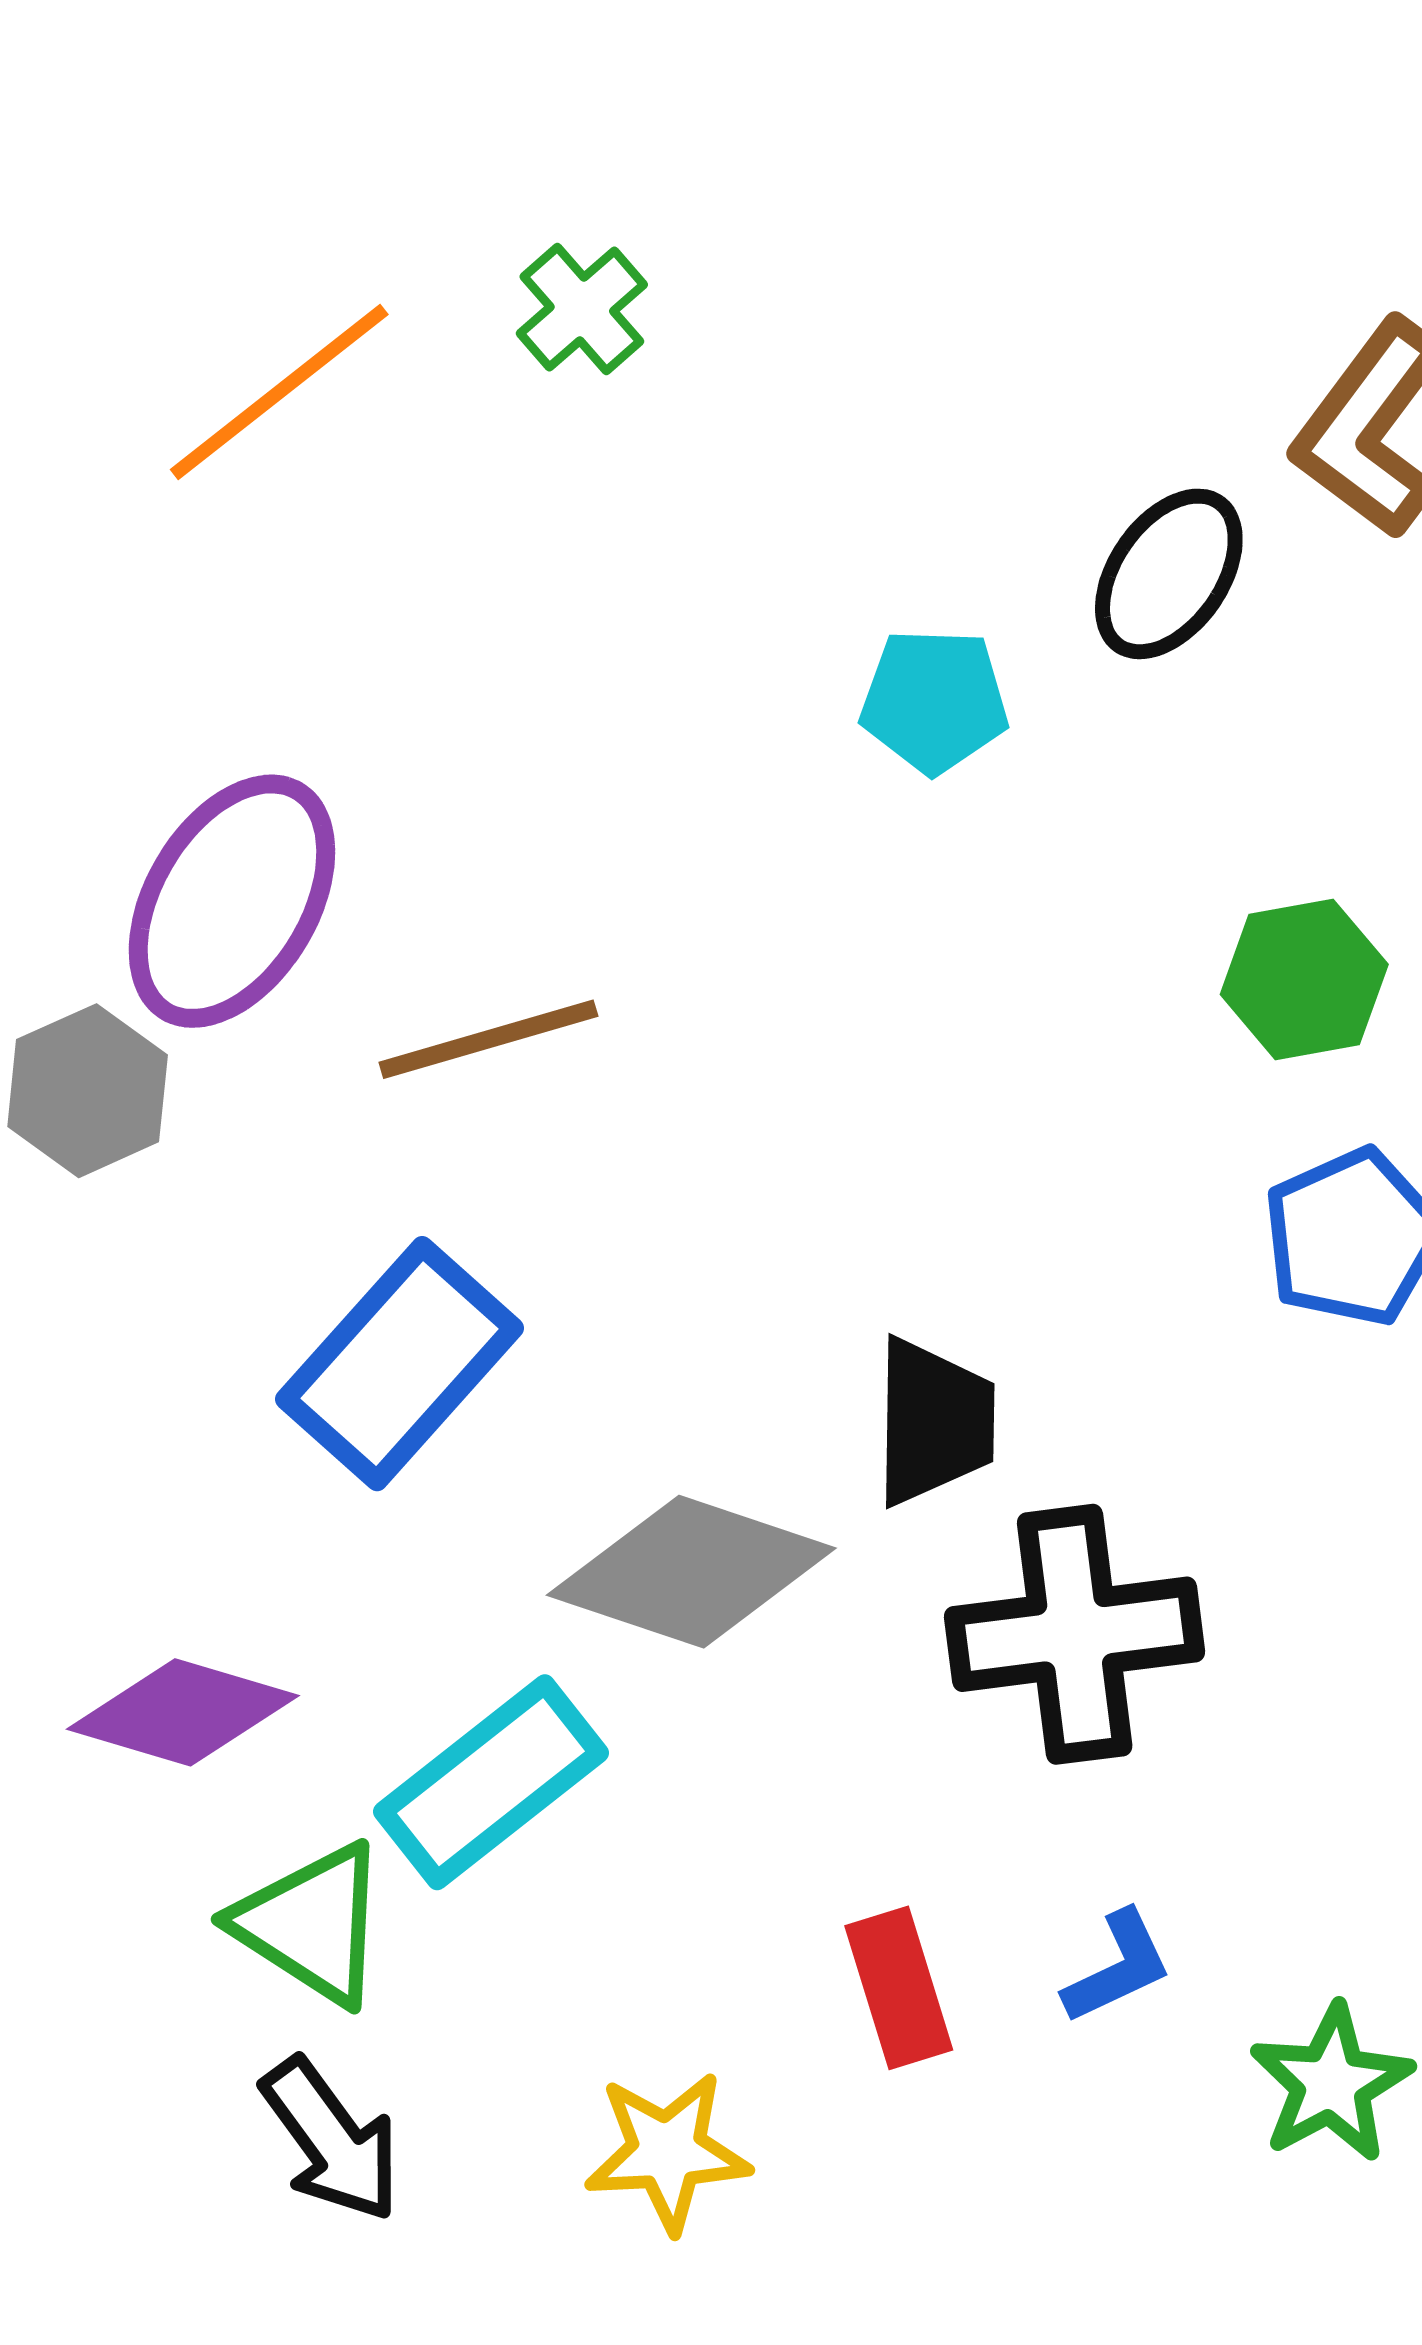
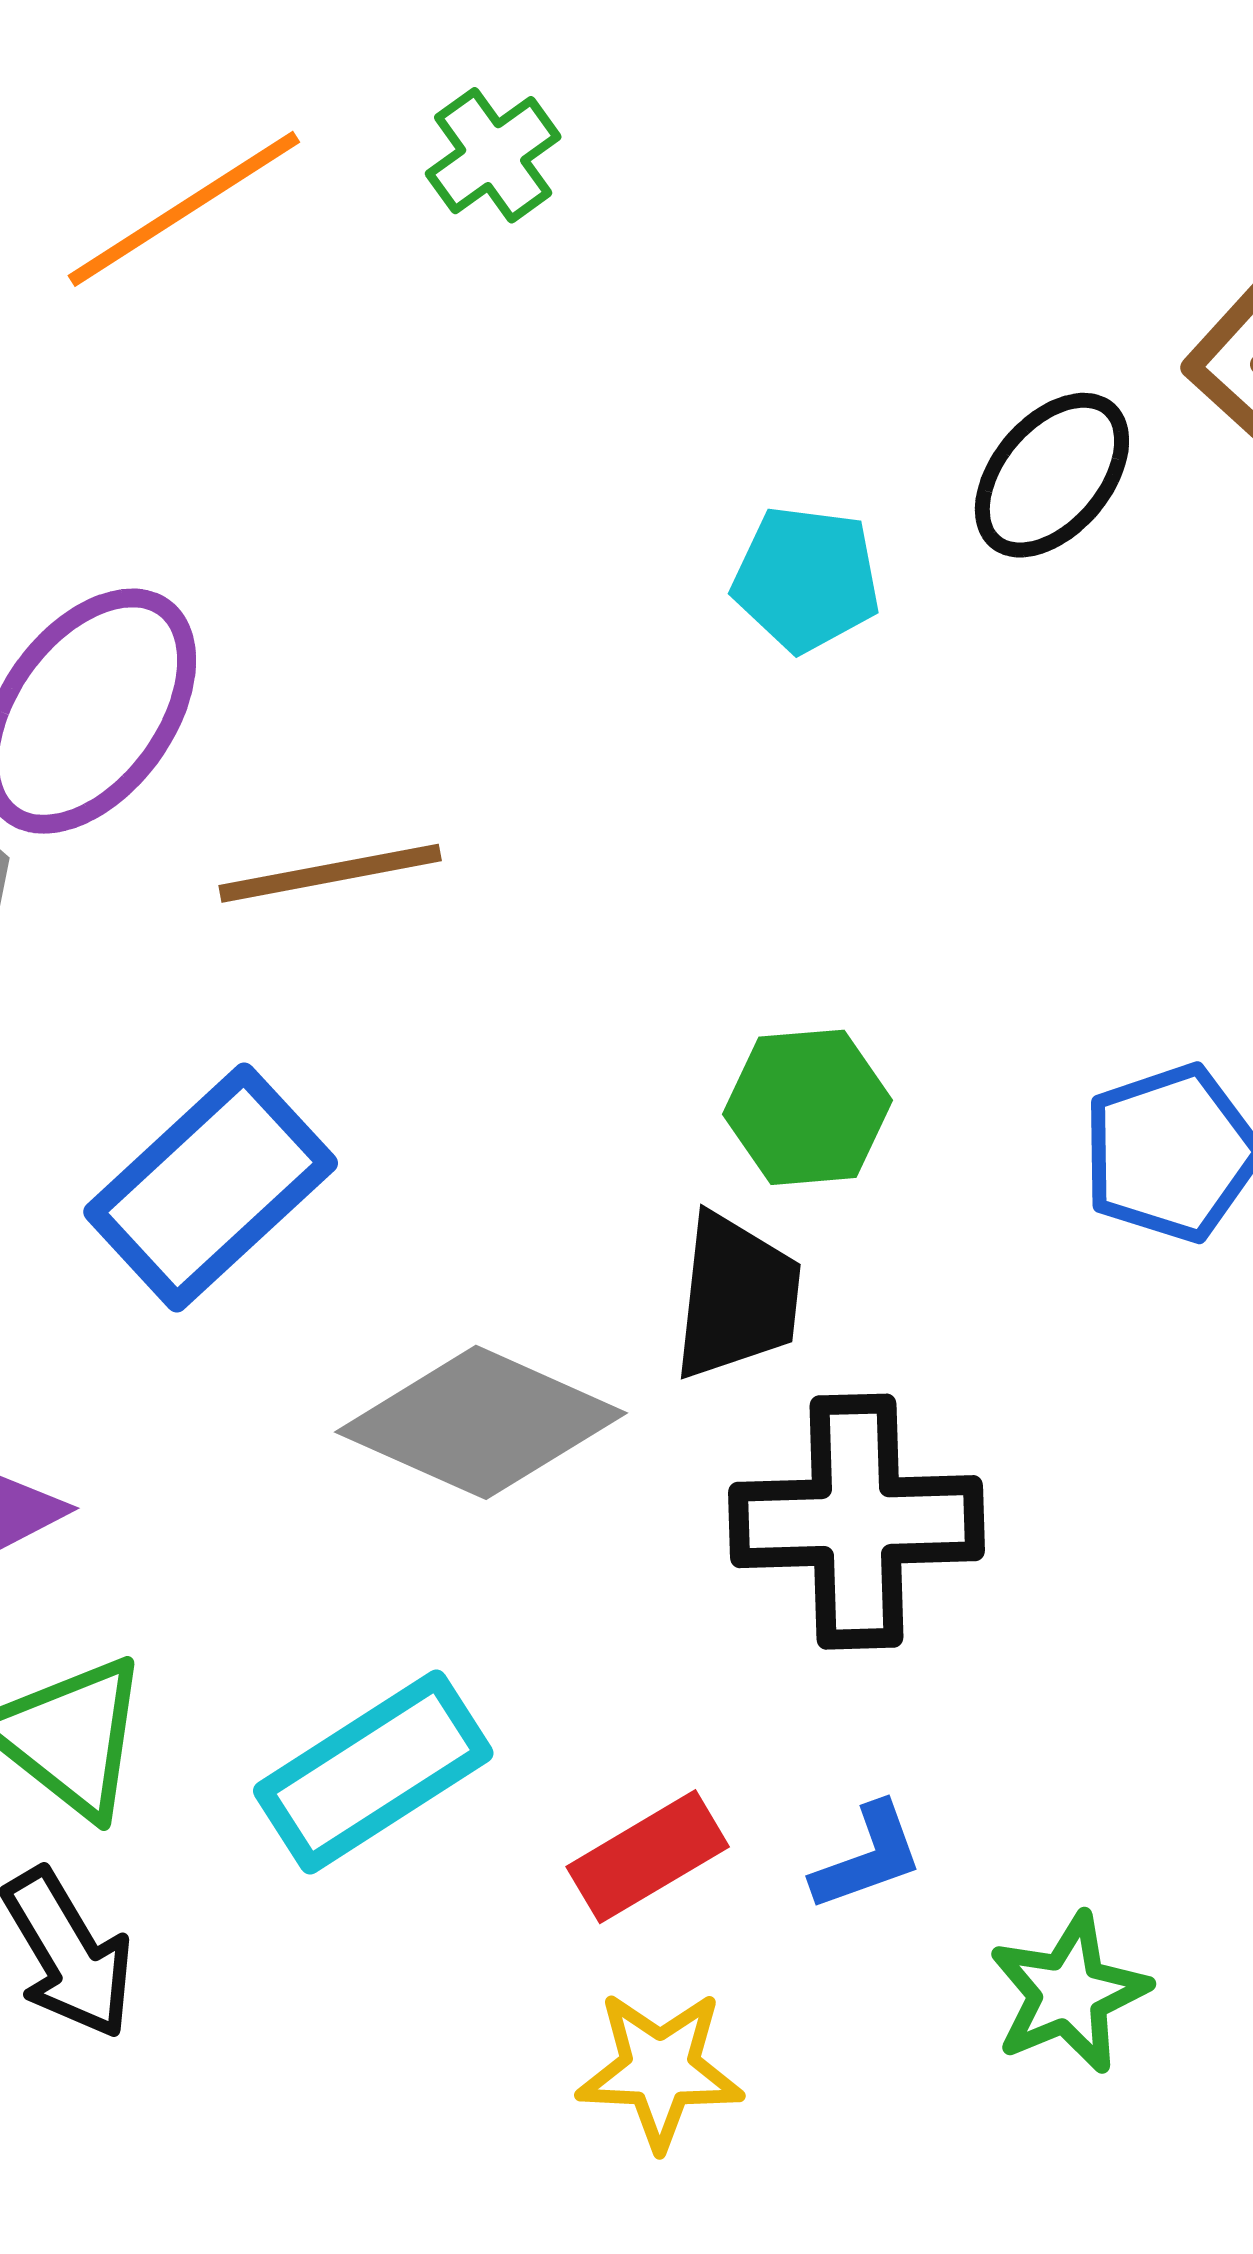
green hexagon: (1304, 979) -> (808, 1107), moved
cyan rectangle: (491, 1782) -> (373, 1772), moved
red rectangle: (899, 1988) -> (648, 1857), turned 71
yellow star: (667, 2152) -> (660, 2070), moved

